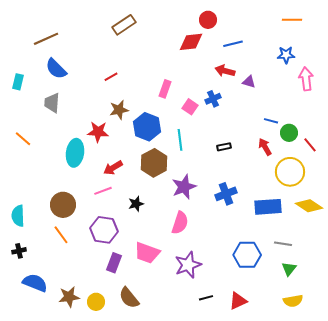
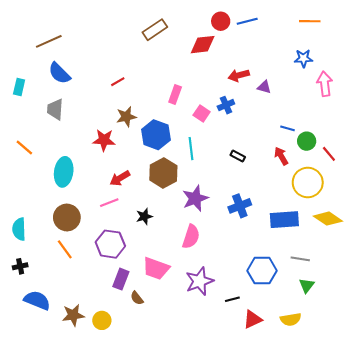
brown rectangle: (124, 25) -> (155, 30), moved
blue line: (233, 44) -> (247, 21), moved
red arrow: (225, 71) -> (239, 75), turned -30
black rectangle: (224, 147) -> (238, 156), turned 40
cyan ellipse: (75, 153) -> (64, 172), moved
brown semicircle: (129, 298) -> (137, 298), moved, size x0.6
black line: (206, 298) -> (232, 299), moved
yellow semicircle: (293, 301) -> (291, 319), moved

